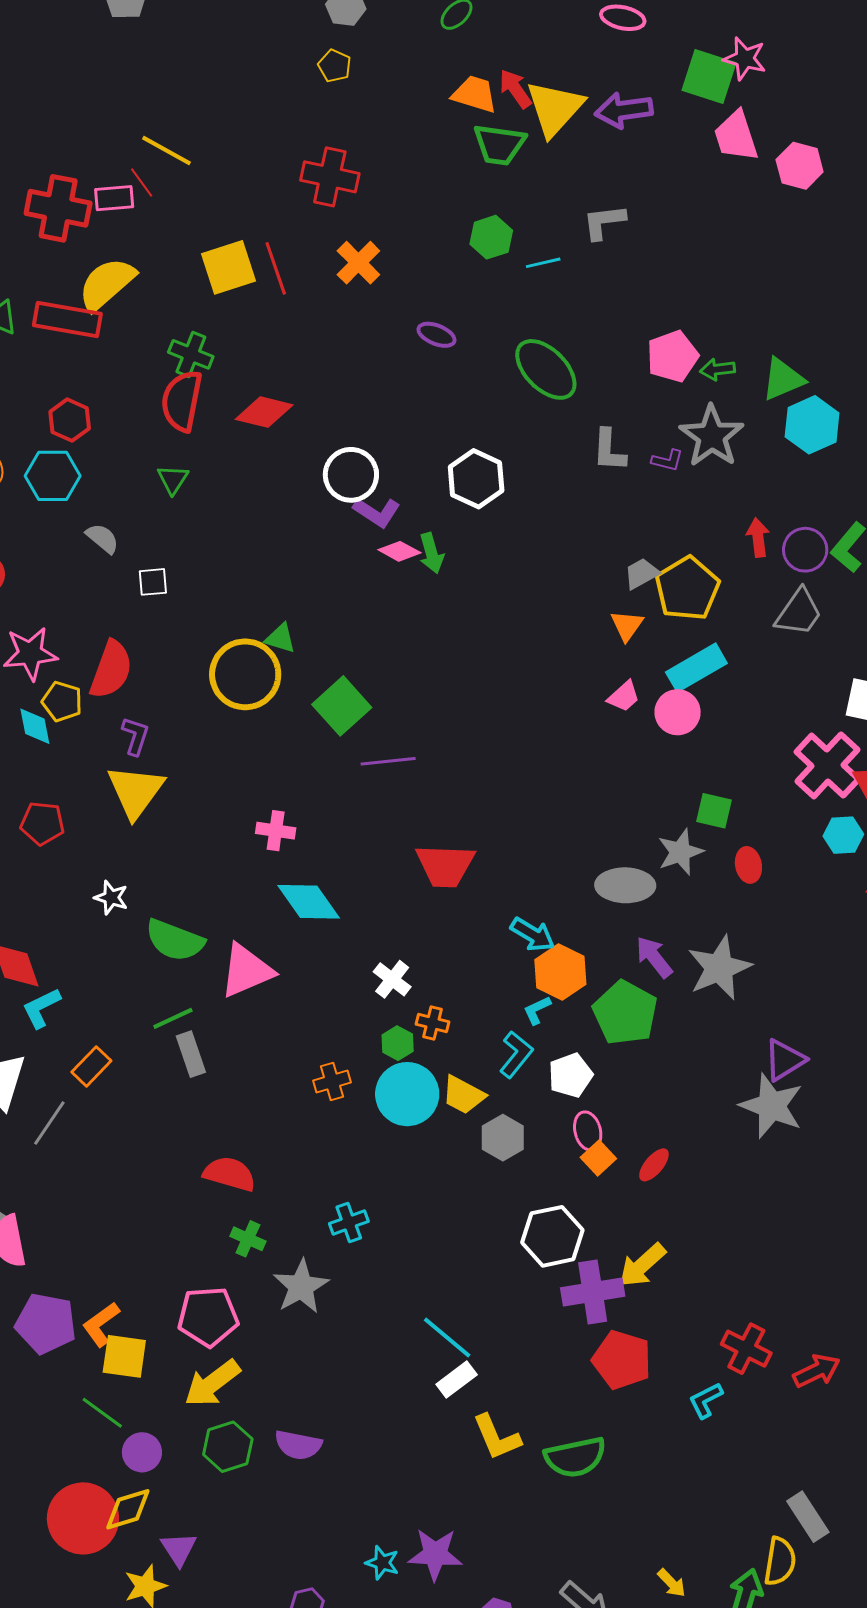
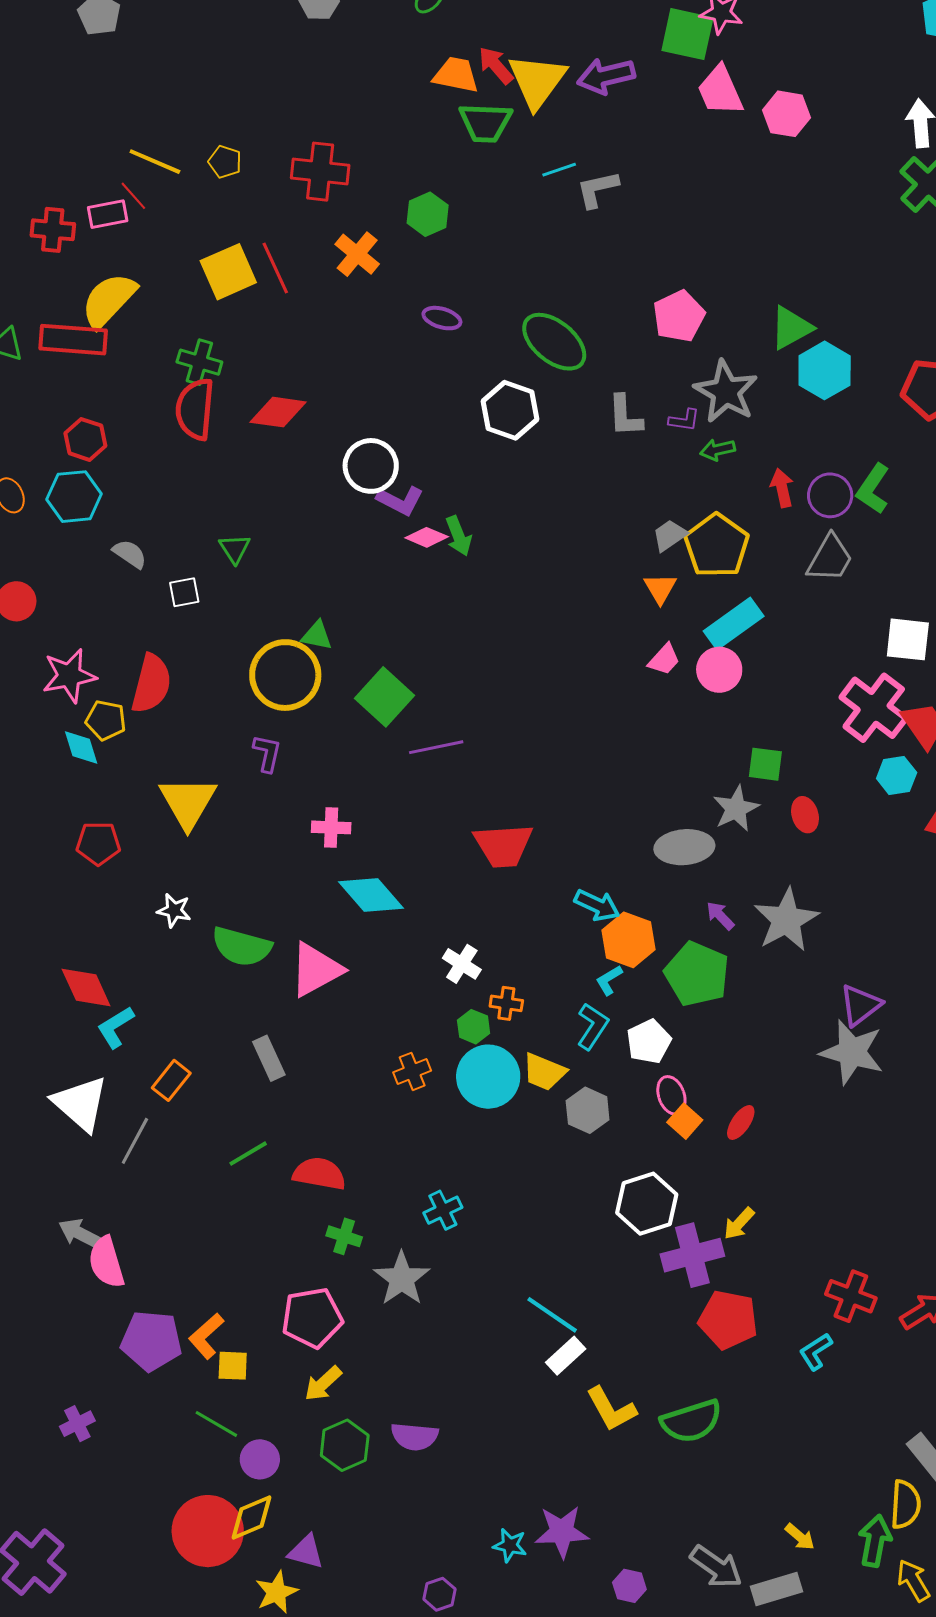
yellow pentagon: (335, 66) -> (225, 162), moved
red cross: (58, 208) -> (53, 230), size x0.7
green hexagon: (491, 237) -> (428, 214), moved
cyan line: (543, 263) -> (559, 170), moved
green arrow: (718, 369) -> (718, 450), moved
green triangle: (173, 479) -> (235, 549), moved
white hexagon: (476, 479) -> (510, 410), moved
purple L-shape: (135, 736) -> (267, 753), moved
purple arrow: (654, 957) -> (720, 916), size x0.7
green line: (173, 1018) -> (248, 1154), moved
yellow arrow: (642, 1265) -> (739, 1224), size x0.7
yellow square: (124, 1356) -> (233, 1366), size x0.7
yellow arrow: (212, 1383) -> (323, 1384), size x0.7
purple triangle: (179, 1549) -> (306, 1552), turned -36

